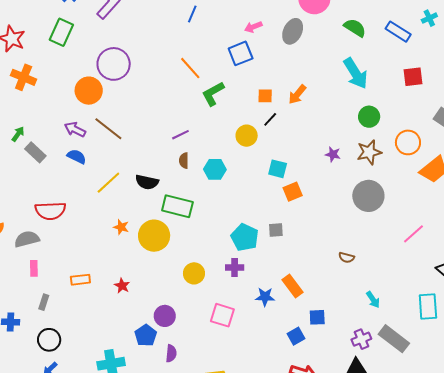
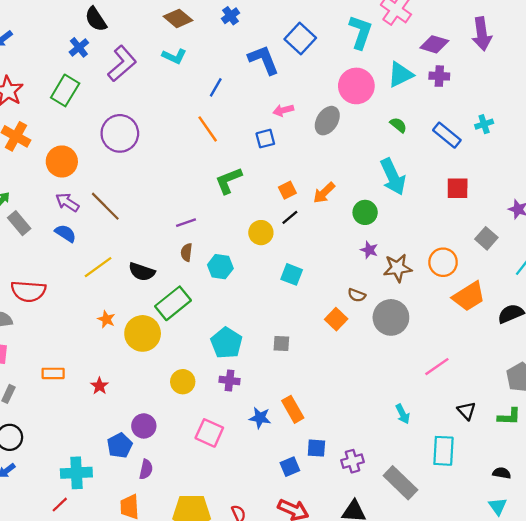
green semicircle: (355, 28) -> (398, 125), size x0.7
blue square: (241, 53) -> (265, 139), size x0.7
orange line: (190, 68) -> (208, 129), moved
orange circle: (89, 91) -> (62, 161), moved
orange square: (265, 96) -> (287, 190), turned -35
green circle: (369, 117) -> (365, 212), moved
purple star: (333, 154) -> (369, 250), moved
orange square: (293, 192) -> (336, 319), moved, turned -30
green rectangle: (177, 206) -> (173, 303), turned -60
cyan pentagon: (245, 237) -> (226, 343), moved
brown semicircle: (346, 257) -> (357, 295), moved
cyan arrow: (373, 300) -> (403, 414), moved
purple cross: (361, 339) -> (352, 461), moved

